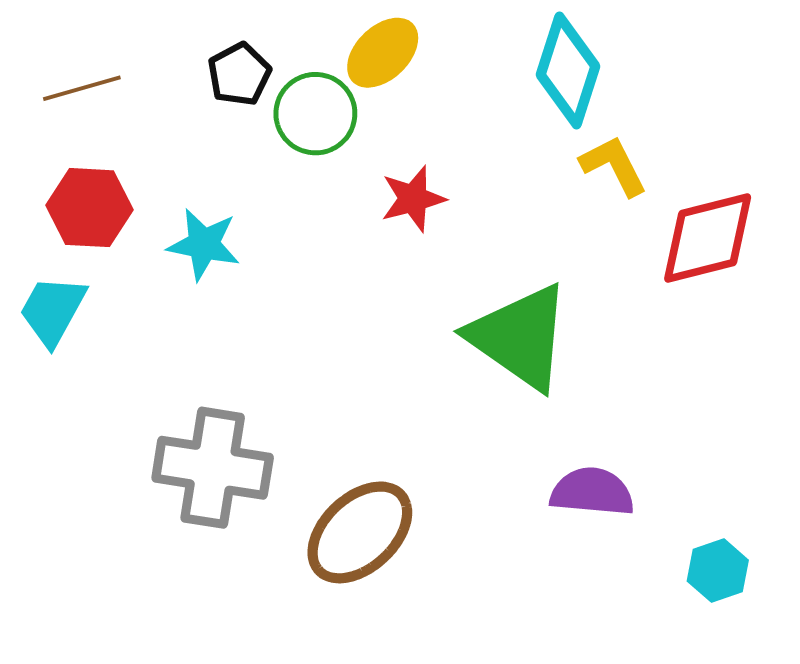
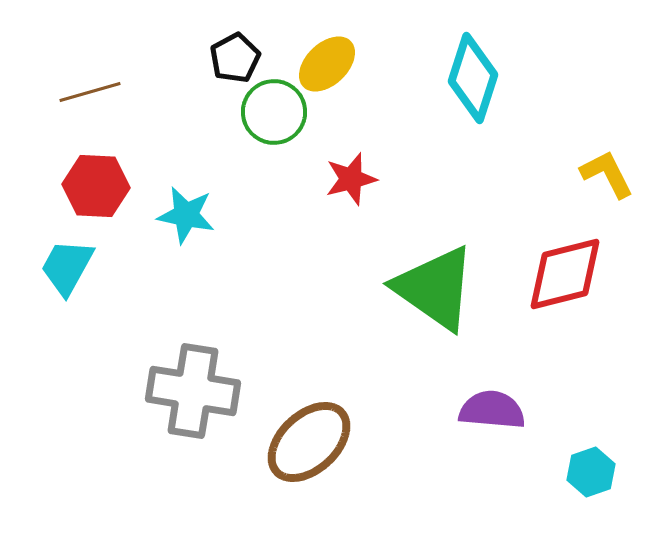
black pentagon: (239, 74) -> (235, 58), moved
yellow L-shape: (614, 166) -> (607, 174), moved
red diamond: (708, 238) -> (565, 274), moved

